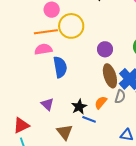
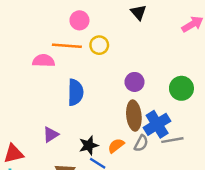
yellow circle: (71, 26) -> (99, 45), size x0.6
pink semicircle: (43, 49) -> (44, 61), moved
purple triangle: (47, 104) -> (51, 135), turned 32

